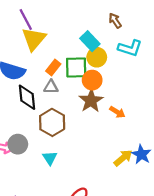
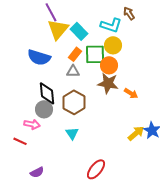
cyan rectangle: (90, 41) -> (79, 31), moved
cyan L-shape: (130, 48) -> (111, 25), moved
black diamond: (27, 97) -> (47, 93), moved
brown star: (91, 101) -> (108, 83), turned -30
gray circle: (18, 144) -> (44, 109), moved

